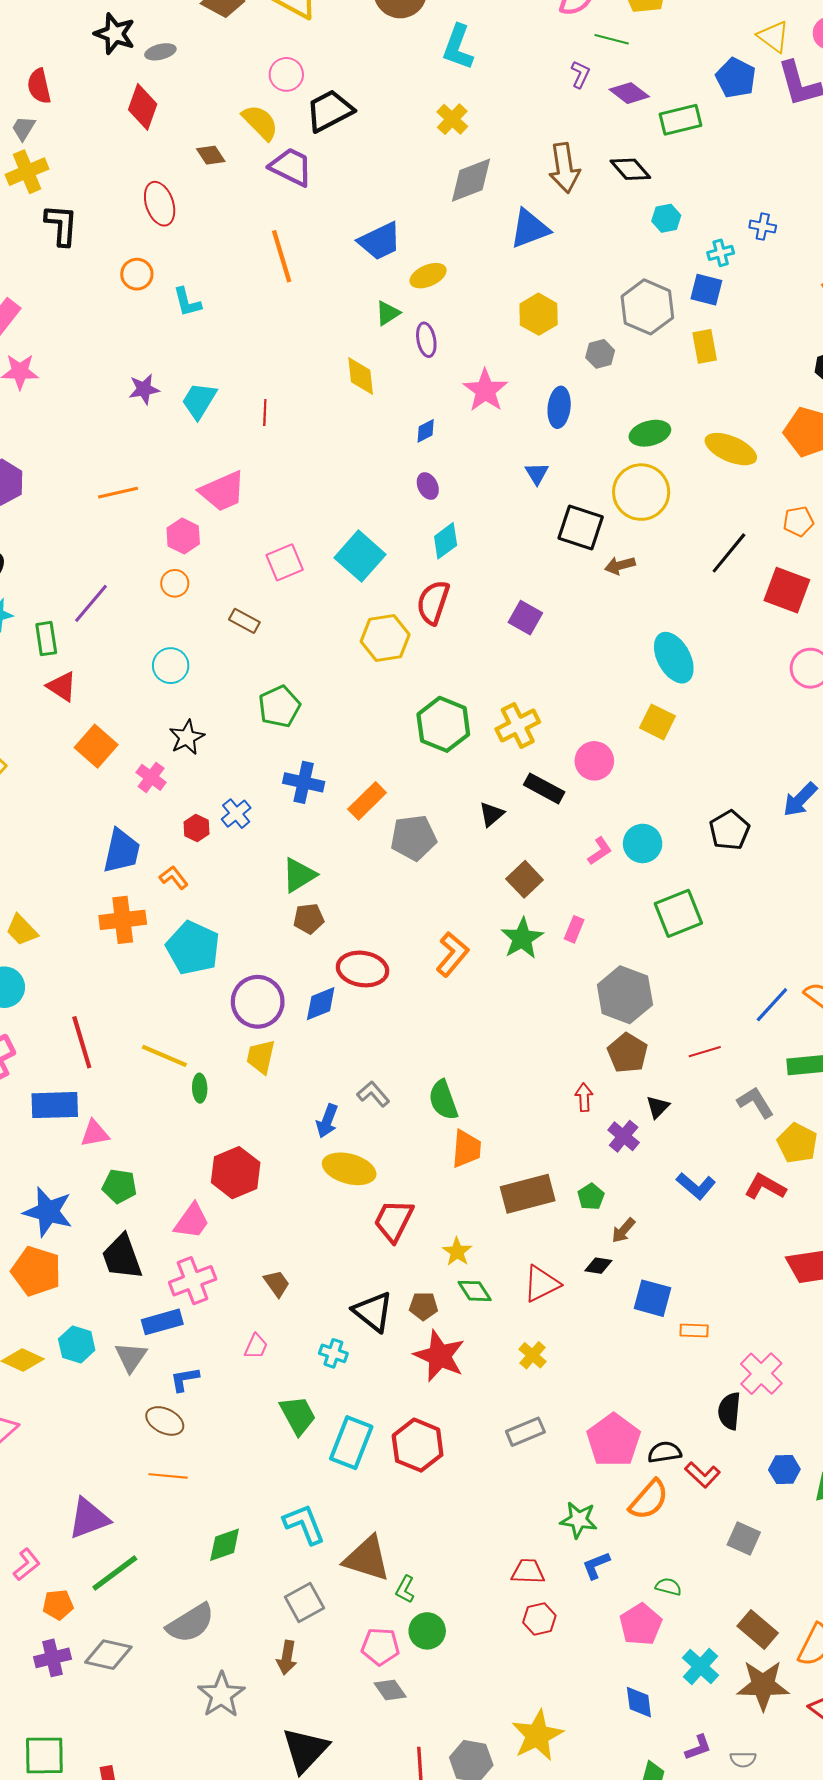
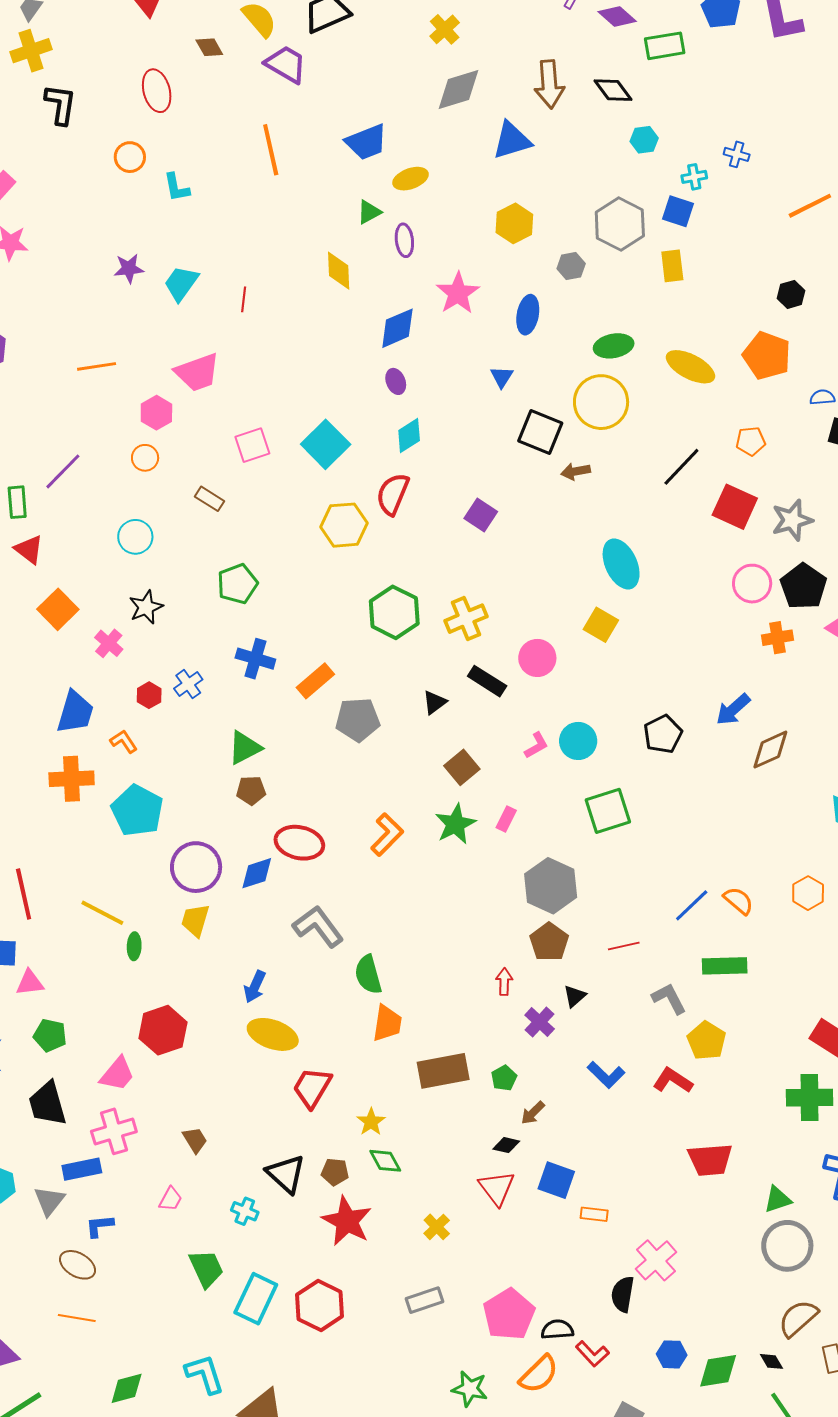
blue diamond: (426, 431) -> (397, 328), size x1.8
gray L-shape: (373, 1094) -> (318, 926), moved, size x1.6
red triangle: (541, 1284) -> (497, 1188), moved, turned -45

